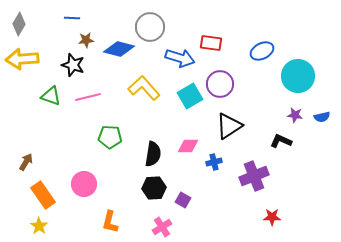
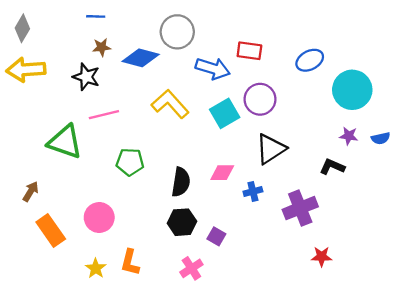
blue line: (72, 18) -> (96, 16), moved
green triangle: (51, 96) -> (65, 142), moved, size x1.5
yellow star: (39, 226) -> (96, 268), moved

